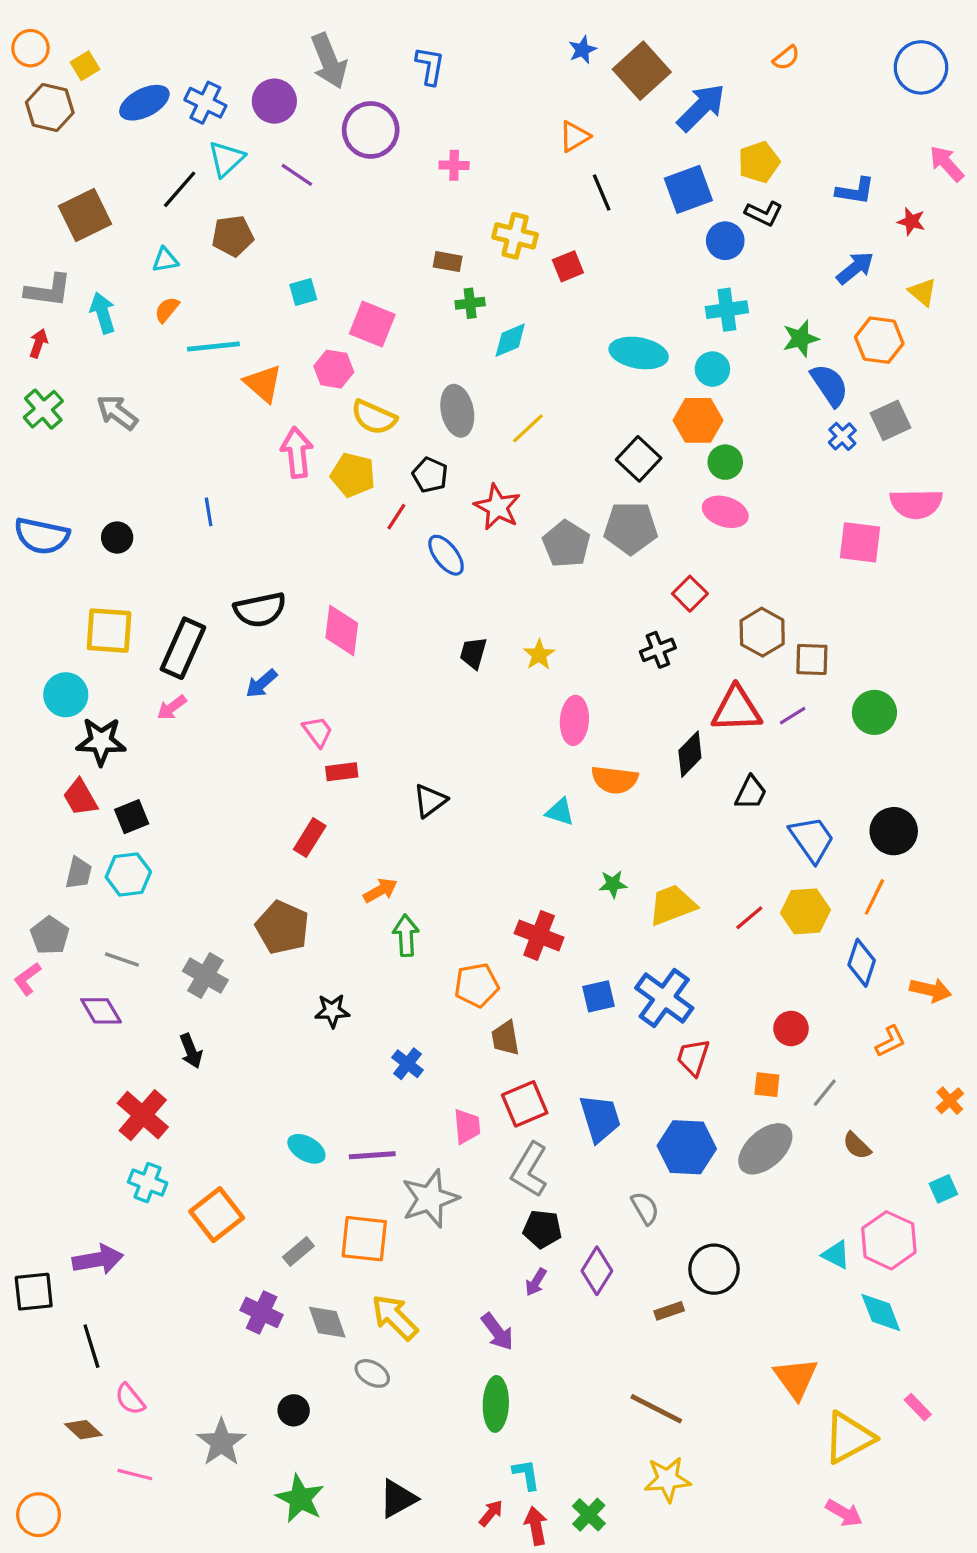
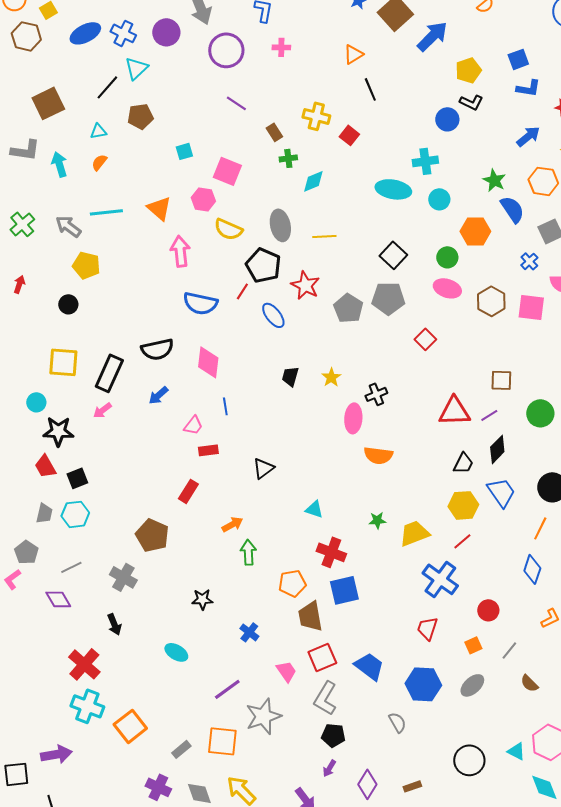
pink cross: (454, 165) -> (281, 47), moved
purple line: (297, 175) -> (236, 103), moved
blue square: (688, 189) -> (518, 59), moved, size x0.7
brown rectangle: (448, 262) -> (274, 132), turned 48
red square: (568, 266) -> (349, 135), turned -30
cyan cross: (727, 310) -> (425, 161), moved
green star: (801, 339) -> (494, 180), turned -30
red arrow: (39, 343) -> (19, 284), moved
cyan line: (213, 347) -> (106, 212), moved
orange hexagon: (698, 420) -> (475, 231), moved
yellow line: (528, 428) -> (324, 236), turned 40
blue cross: (842, 436) -> (529, 261), moved
yellow pentagon: (353, 475) -> (86, 265), moved
black pentagon: (430, 475) -> (263, 265), size x1.6
blue line: (209, 512) -> (225, 406), moved
blue semicircle: (42, 536) -> (200, 303), moved
brown hexagon: (762, 632) -> (491, 301), moved
black cross: (658, 650) -> (376, 394), moved
cyan circle: (66, 695) -> (36, 402), size x0.7
pink trapezoid: (318, 732) -> (193, 425), turned 75
black diamond: (690, 754) -> (497, 449), moved
cyan triangle: (560, 812) -> (314, 509), moved
yellow hexagon: (805, 911) -> (463, 505), moved
brown pentagon: (282, 927) -> (152, 535), moved
gray line: (122, 959) -> (71, 567), turned -45
blue square: (598, 996) -> (344, 590), moved, size x1.4
blue cross: (664, 998) -> (440, 579), moved
brown trapezoid: (505, 1038) -> (310, 616), size x1.4
orange square: (767, 1085) -> (473, 645), turned -30
blue trapezoid: (600, 1118) -> (369, 666), turned -36
pink trapezoid: (467, 1126) -> (286, 671), turned -30
cyan ellipse: (306, 1149) -> (176, 652), moved
gray ellipse: (765, 1149) -> (472, 685), size x0.7
purple line: (372, 1155) -> (227, 689), turned -32
cyan cross: (148, 1183) -> (87, 706), size x1.4
black circle: (714, 1269) -> (469, 760), moved
purple diamond: (597, 1271) -> (367, 784), moved

